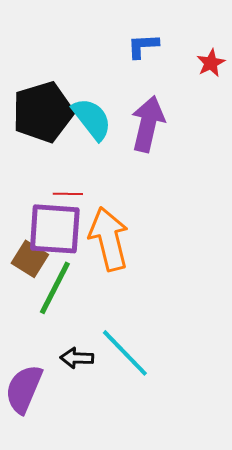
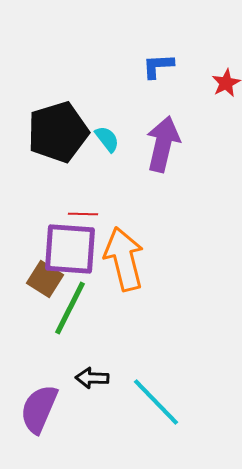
cyan semicircle: (92, 119) -> (107, 139), size x0.6
cyan line: (125, 353) -> (156, 402), moved

